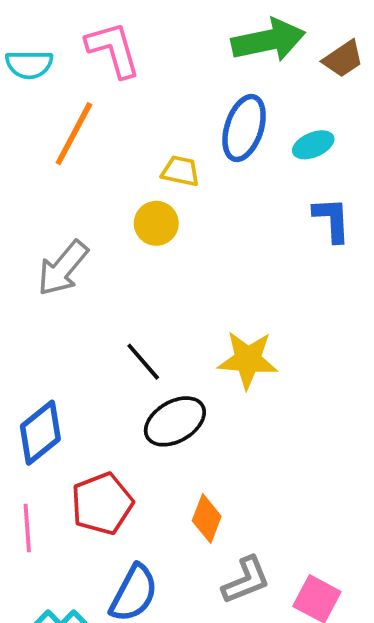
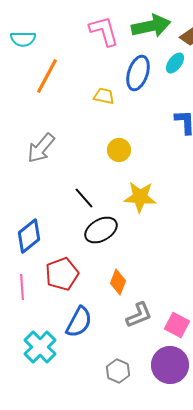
pink L-shape: (113, 50) -> (104, 31), moved
cyan ellipse: (313, 145) -> (175, 63), moved, turned -30
yellow circle: (156, 223) -> (119, 150), moved

